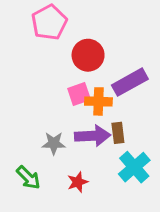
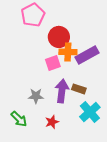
orange cross: (98, 101) -> (68, 52), moved
brown rectangle: (118, 133) -> (79, 89), turned -64
purple arrow: (93, 136) -> (62, 91), turned -80

